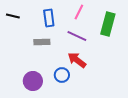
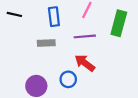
purple line: (77, 36) -> (85, 36), turned -30

